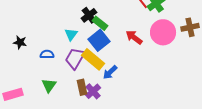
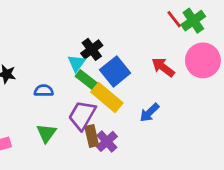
black cross: (89, 15) -> (92, 49), moved
green rectangle: (100, 23) -> (86, 80), moved
purple trapezoid: (75, 58) -> (82, 115), moved
blue arrow: (110, 72) -> (149, 113), moved

